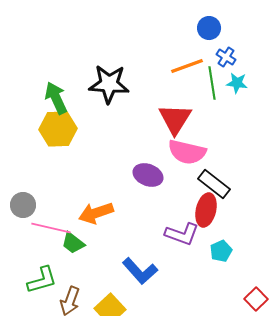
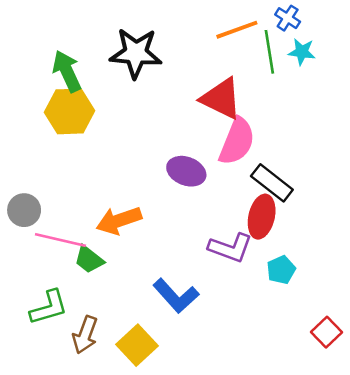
red triangle: (175, 119) -> (221, 99), turned -36
pink semicircle: (187, 152) -> (237, 141), turned -81

